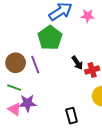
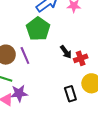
black rectangle: (72, 116) -> (70, 94), moved

